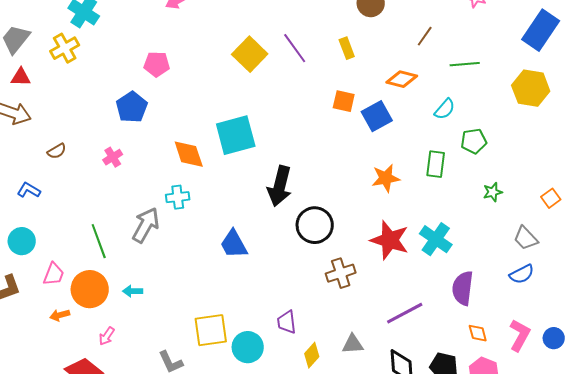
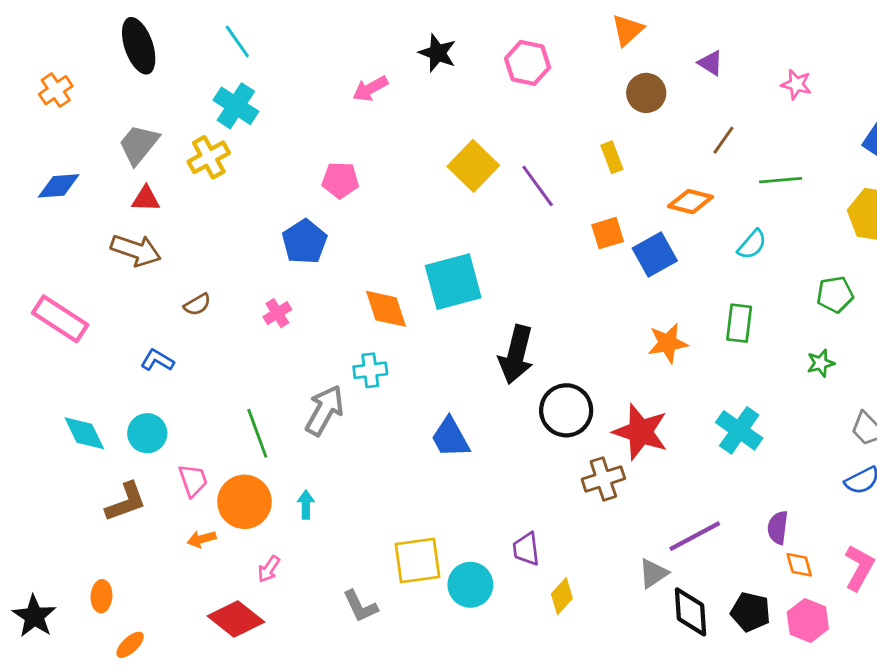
purple line: (295, 48) -> (538, 186), moved
orange square: (344, 101) -> (608, 233), turned -30
green pentagon: (474, 141) -> (835, 295), moved
red star: (390, 240) -> (641, 432), moved
pink trapezoid: (54, 274) -> (193, 480), turned -40
purple semicircle: (463, 288) -> (778, 528), moved, size x0.7
cyan arrow: (133, 291) -> (306, 505), turned 90
gray triangle: (353, 344) -> (653, 573), moved, turned -30

